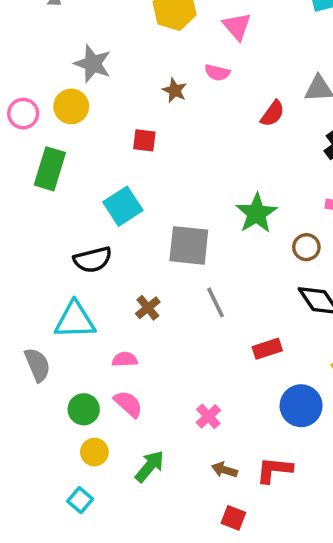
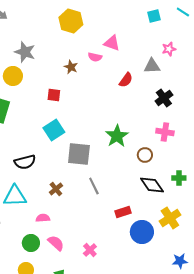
pink triangle: (237, 26) -> (112, 43), moved, turned -30
cyan square: (123, 206) -> (54, 130), moved
pink semicircle: (128, 404) -> (56, 243), moved
blue circle: (301, 406) -> (142, 232), moved
green circle: (84, 409) -> (31, 243), moved

